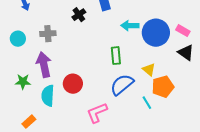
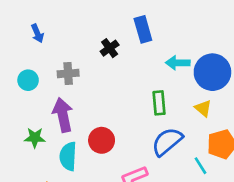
yellow triangle: (149, 70) -> (203, 108), moved

